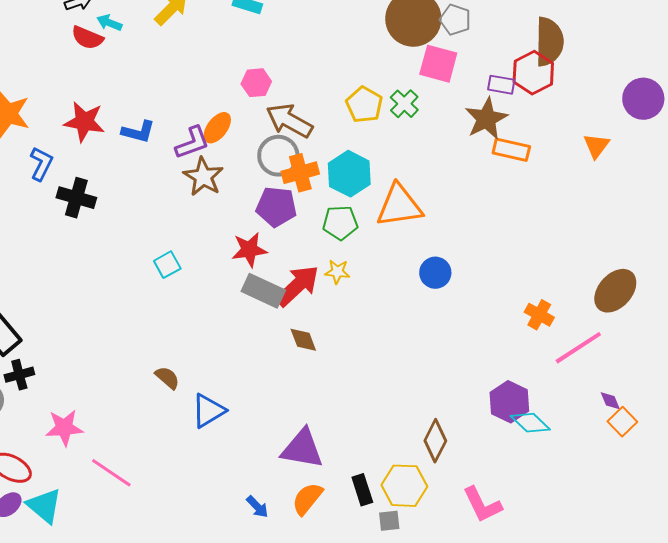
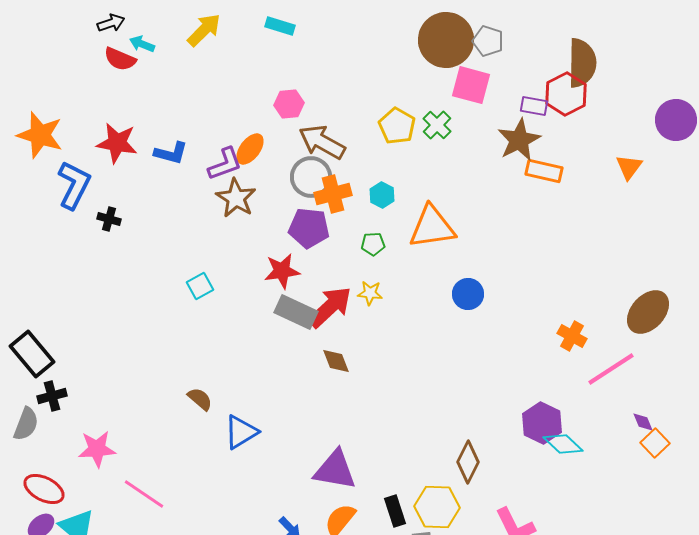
blue L-shape: (41, 164) -> (74, 185), size x1.4
cyan hexagon: (349, 174) -> (382, 195), size x0.6
black cross: (76, 198) -> (109, 219), size x0.6
green pentagon: (340, 223) -> (373, 244), size x0.7

